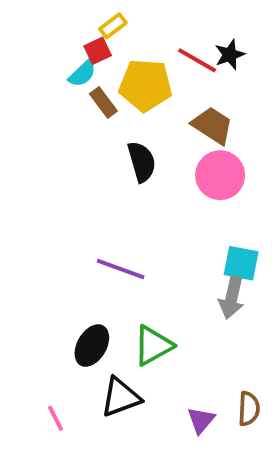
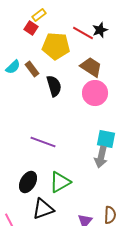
red square: (98, 51) -> (31, 28), turned -32
cyan semicircle: (82, 74) -> (13, 67), moved
brown rectangle: (103, 102) -> (32, 69), moved

